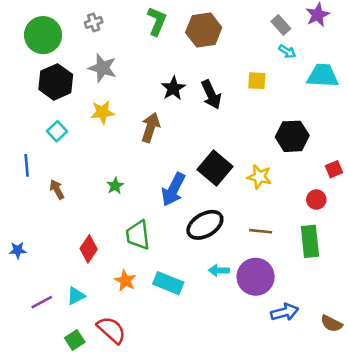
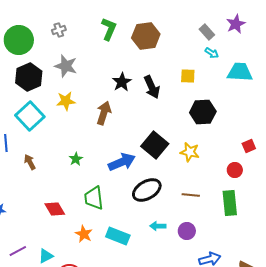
cyan square: (57, 131) -> (30, 116), size x1.8
black hexagon: (292, 136) -> (203, 112), moved
blue arrow: (173, 189) -> (122, 162), turned -140
red diamond: (89, 249) -> (55, 209), turned -65
purple circle: (256, 277) -> (187, 231), size x0.6
cyan triangle: (76, 296) -> (46, 256), moved

